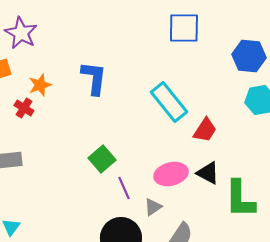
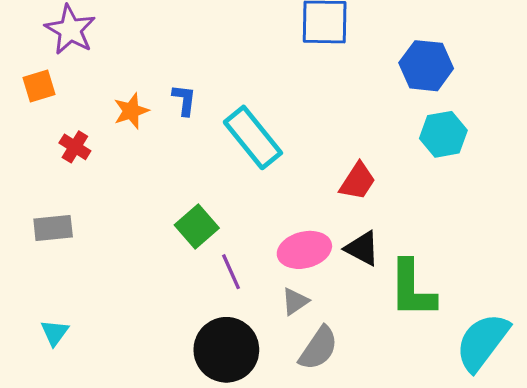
blue L-shape: (94, 78) -> (184, 100), size x0.6
orange star: (40, 85) -> (131, 111), moved
cyan rectangle: (169, 102) -> (253, 137), moved
gray triangle: (153, 207) -> (295, 301), moved

